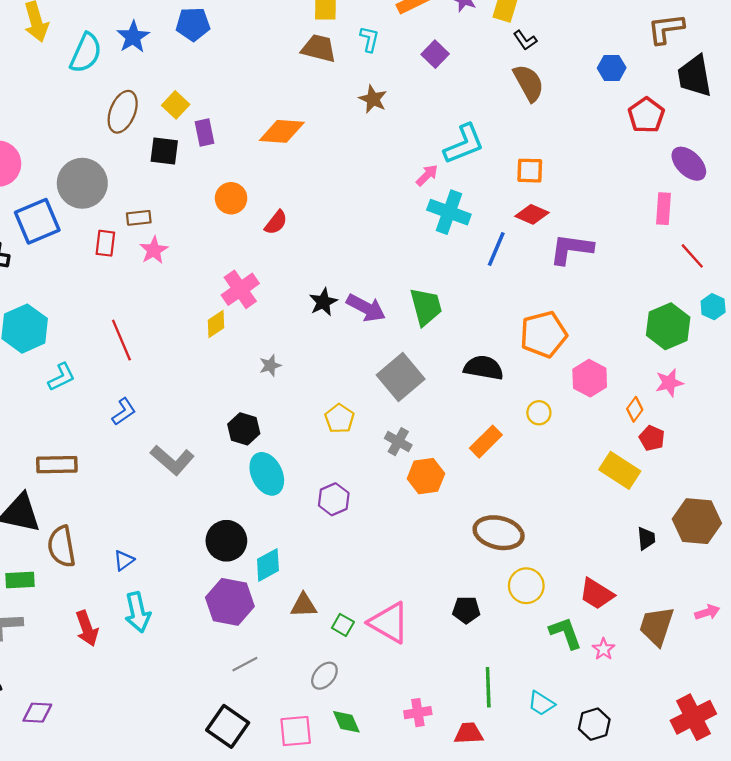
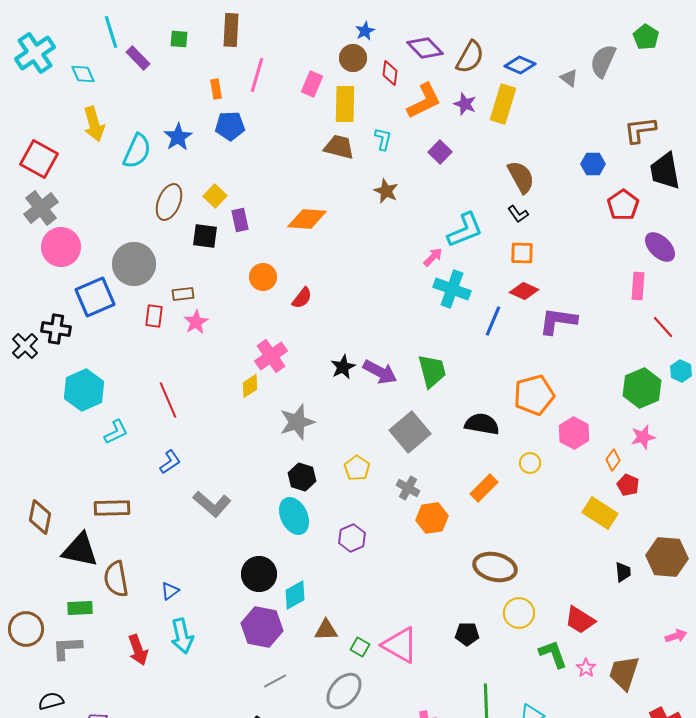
black L-shape: (525, 40) -> (518, 214), moved
gray star: (270, 365) -> (297, 422), size x1.8
black hexagon: (244, 429) -> (302, 477), moved
brown trapezoid: (657, 626) -> (624, 673), moved
gray ellipse: (324, 676) -> (344, 691), size x1.5

